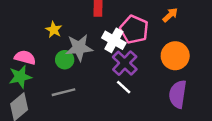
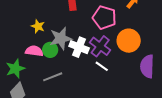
white cross: (114, 40) -> (79, 47), moved
orange circle: (175, 56) -> (129, 41), moved
pink semicircle: (25, 57) -> (34, 51), moved

